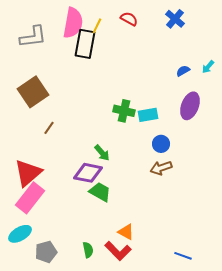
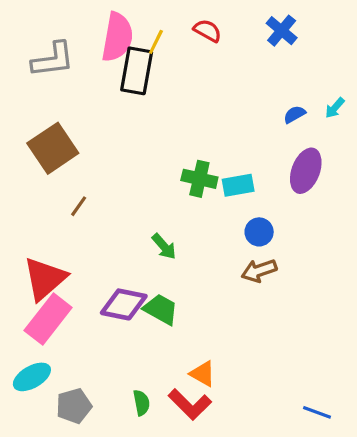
purple diamond: (88, 173) -> (124, 304), moved
blue line: (183, 256) -> (317, 412), moved

